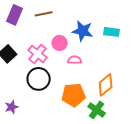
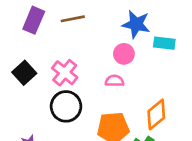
blue star: (83, 31) -> (136, 24), moved
pink circle: (60, 43) -> (124, 54), moved

